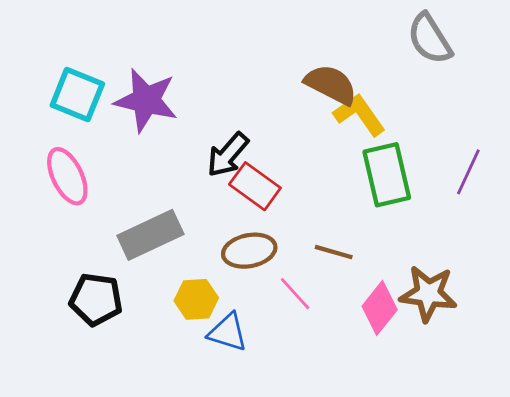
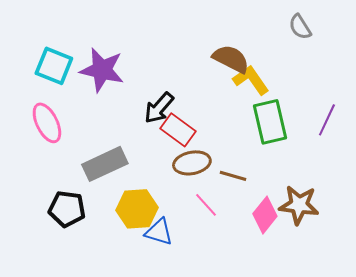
gray semicircle: (430, 39) -> (300, 27), size x0.7
brown ellipse: (249, 251) -> (192, 163), moved
yellow hexagon: (196, 299) -> (137, 209), size x1.4

